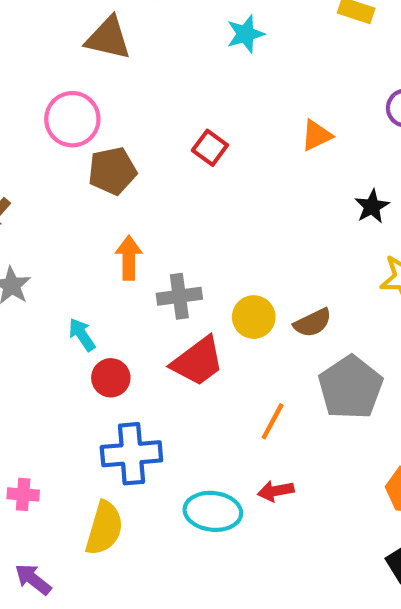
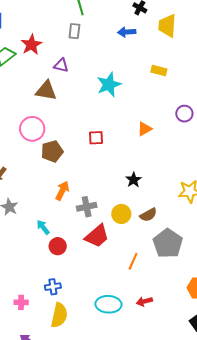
cyan star: (245, 34) -> (109, 85), size x1.4
red square: (210, 148) -> (96, 138), turned -35
black star: (372, 206) -> (134, 180), moved
orange arrow: (129, 258) -> (62, 191), turned 30
blue cross: (131, 454) -> (53, 287), moved, size x0.6
red arrow: (276, 491) -> (144, 301), moved

